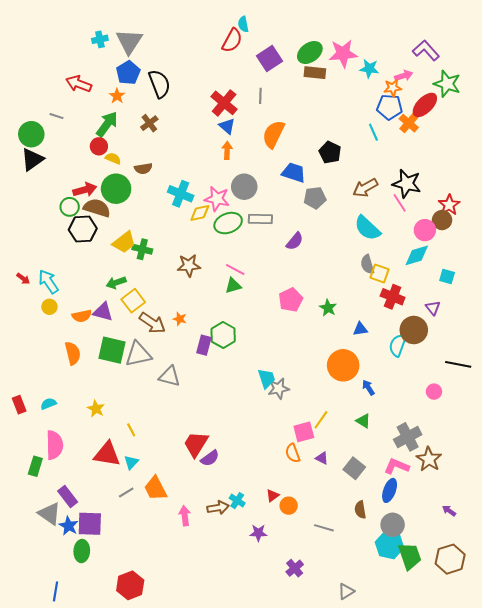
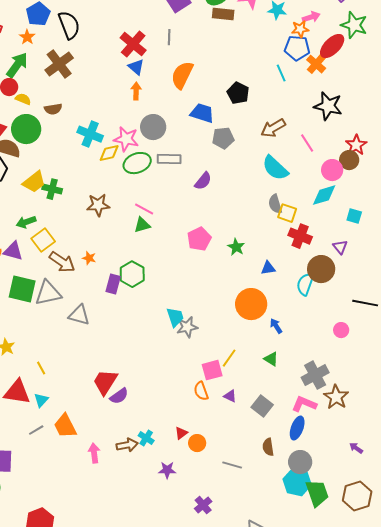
brown cross: (149, 123) -> (59, 64), size x1.6
black star: (407, 184) -> (328, 106), moved

